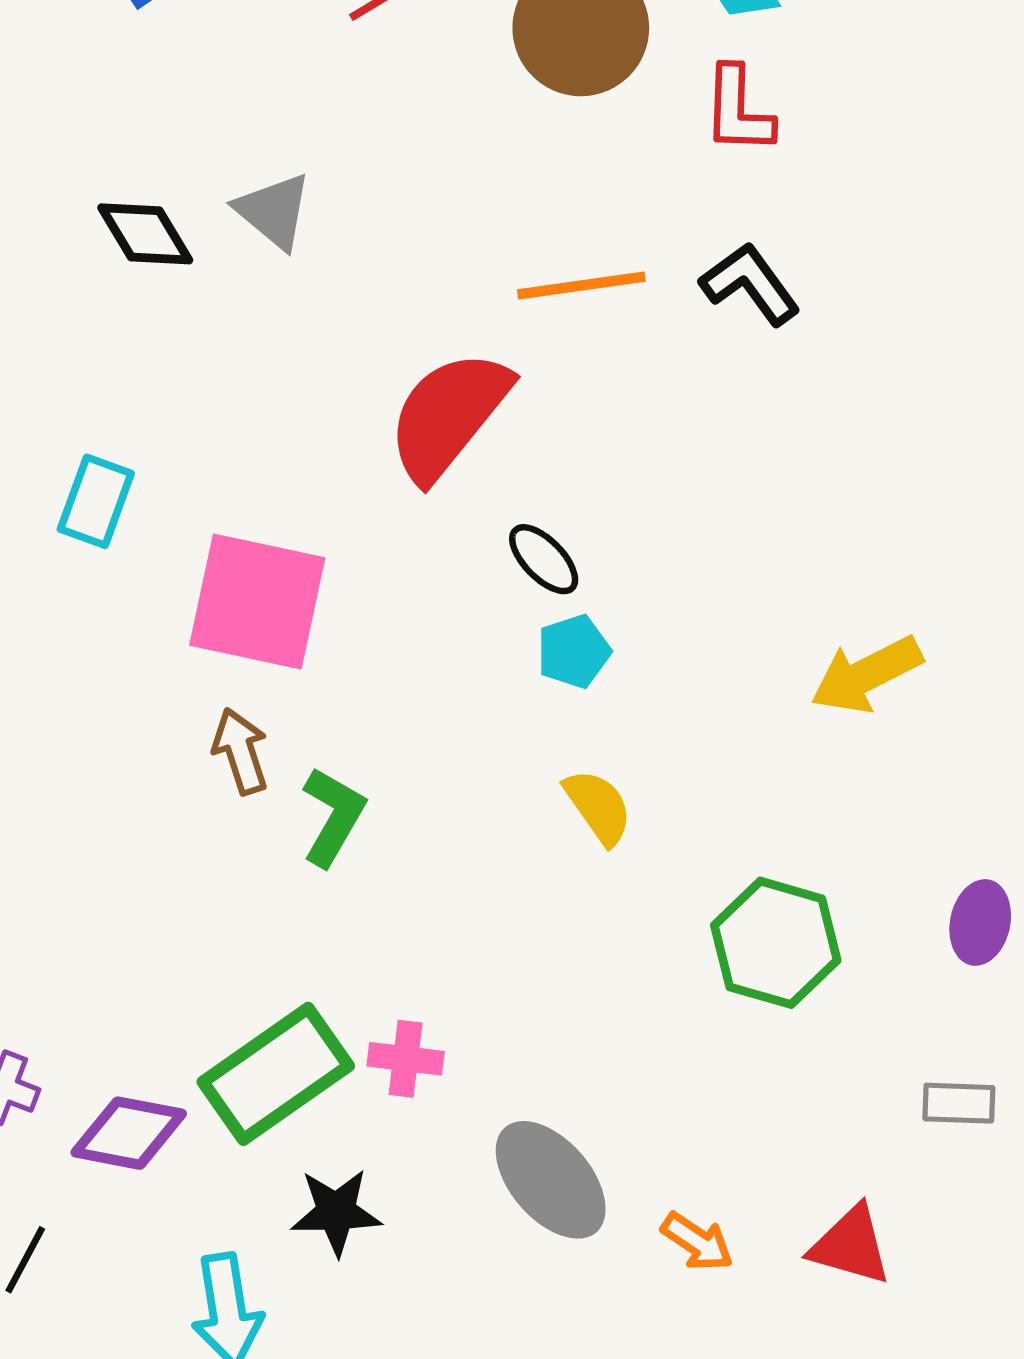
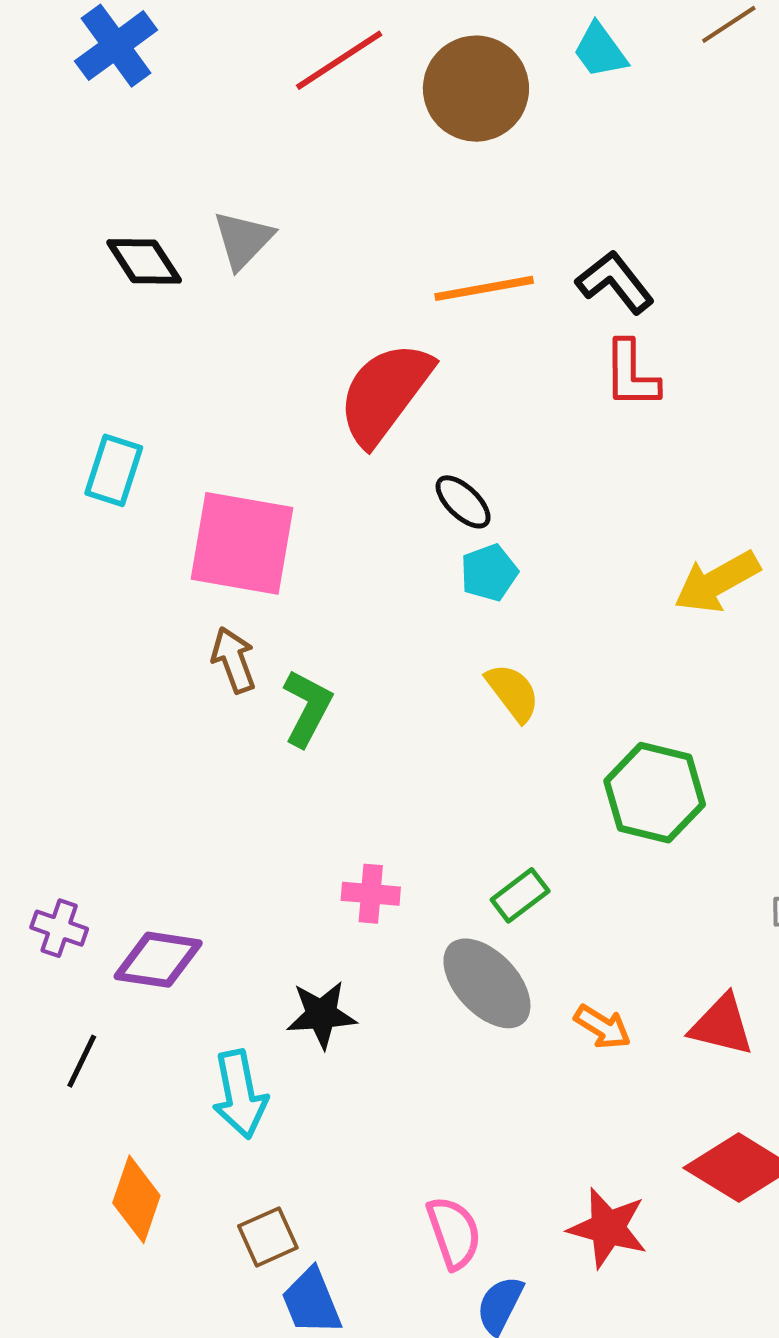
red L-shape: (738, 110) -> (631, 374), moved
gray triangle: (274, 211) -> (243, 240), turned 36
green rectangle: (276, 1074) -> (520, 895), moved, size x0.5

